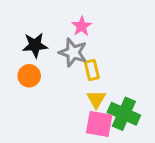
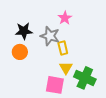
pink star: (82, 26) -> (65, 18), moved
pink square: (99, 124) -> (55, 85), moved

